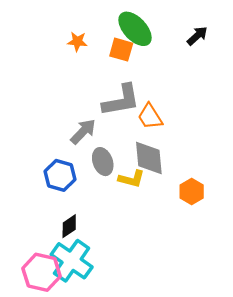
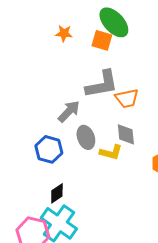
orange trapezoid: (150, 117) -> (127, 98), turned -70
gray diamond: (149, 158) -> (126, 134), size x0.7

